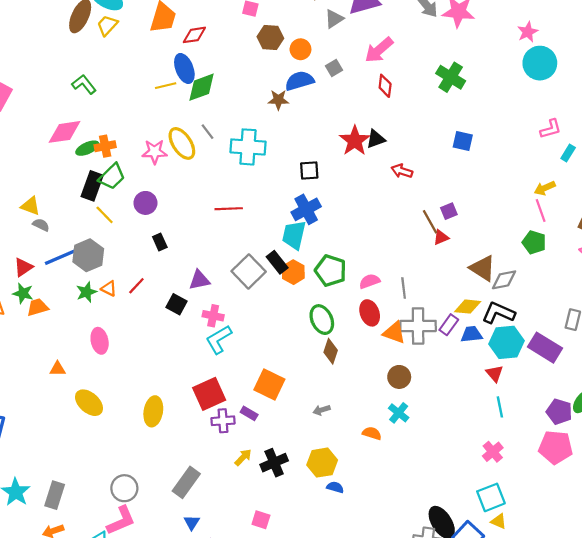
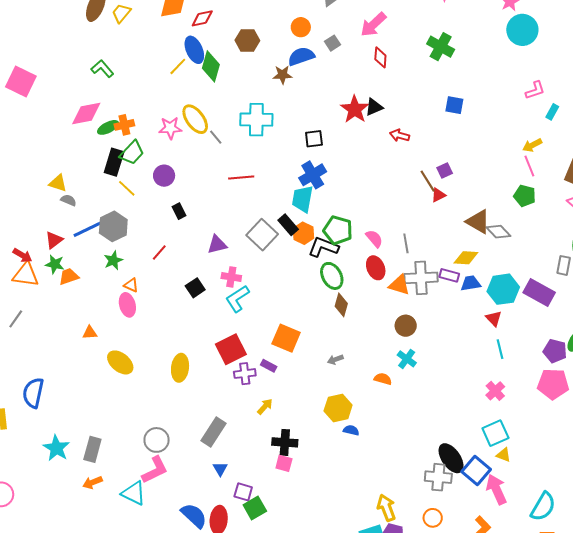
brown hexagon: (270, 38) -> (247, 40), moved
yellow line: (166, 86) -> (178, 66), turned -30
green diamond: (202, 87) -> (211, 66), turned -52
gray line: (208, 132) -> (216, 137), moved
gray diamond: (504, 280) -> (498, 232), turned 60
pink semicircle: (370, 281) -> (374, 239), turned 72
orange triangle: (109, 289) -> (131, 285), moved
black square: (177, 304) -> (195, 288), moved, turned 30
black L-shape: (498, 313) -> (323, 247), moved
purple rectangle: (449, 325) -> (449, 275), turned 72
black cross: (274, 463) -> (285, 442), moved, turned 30

